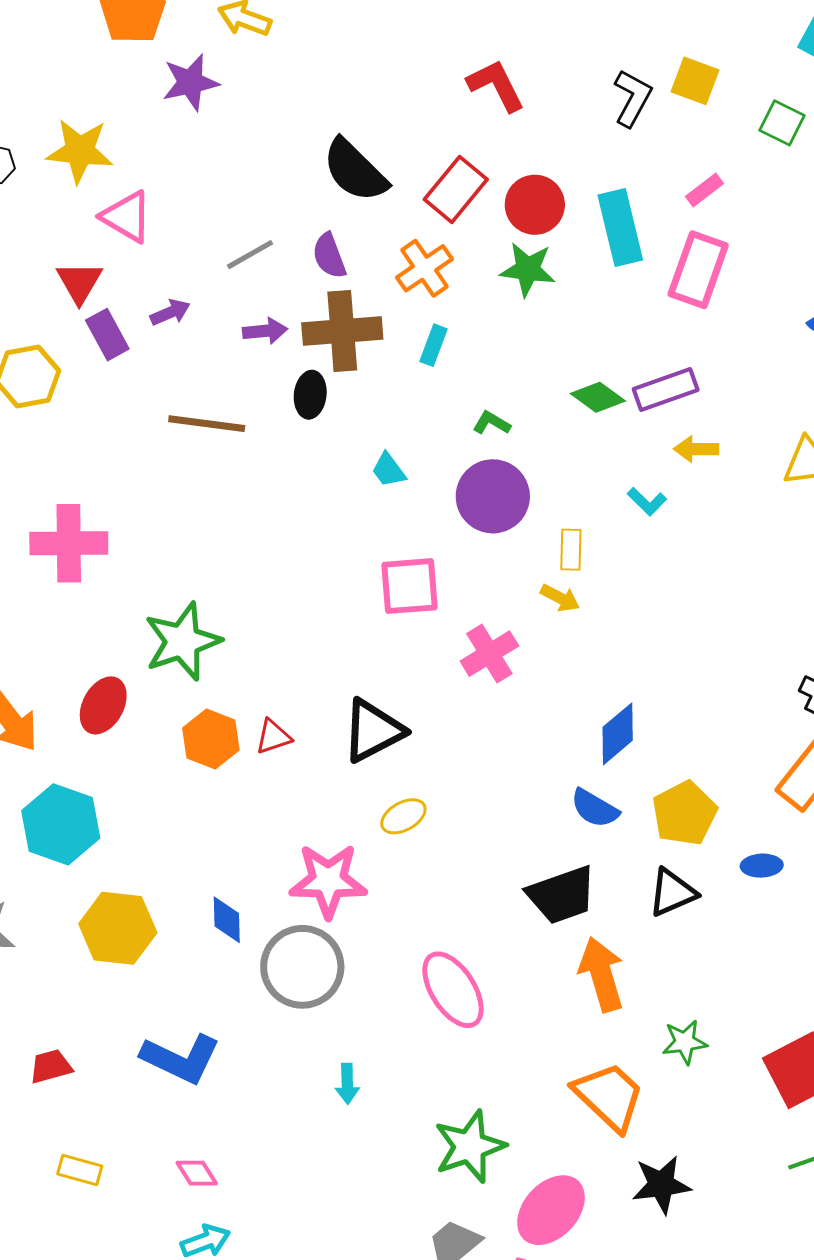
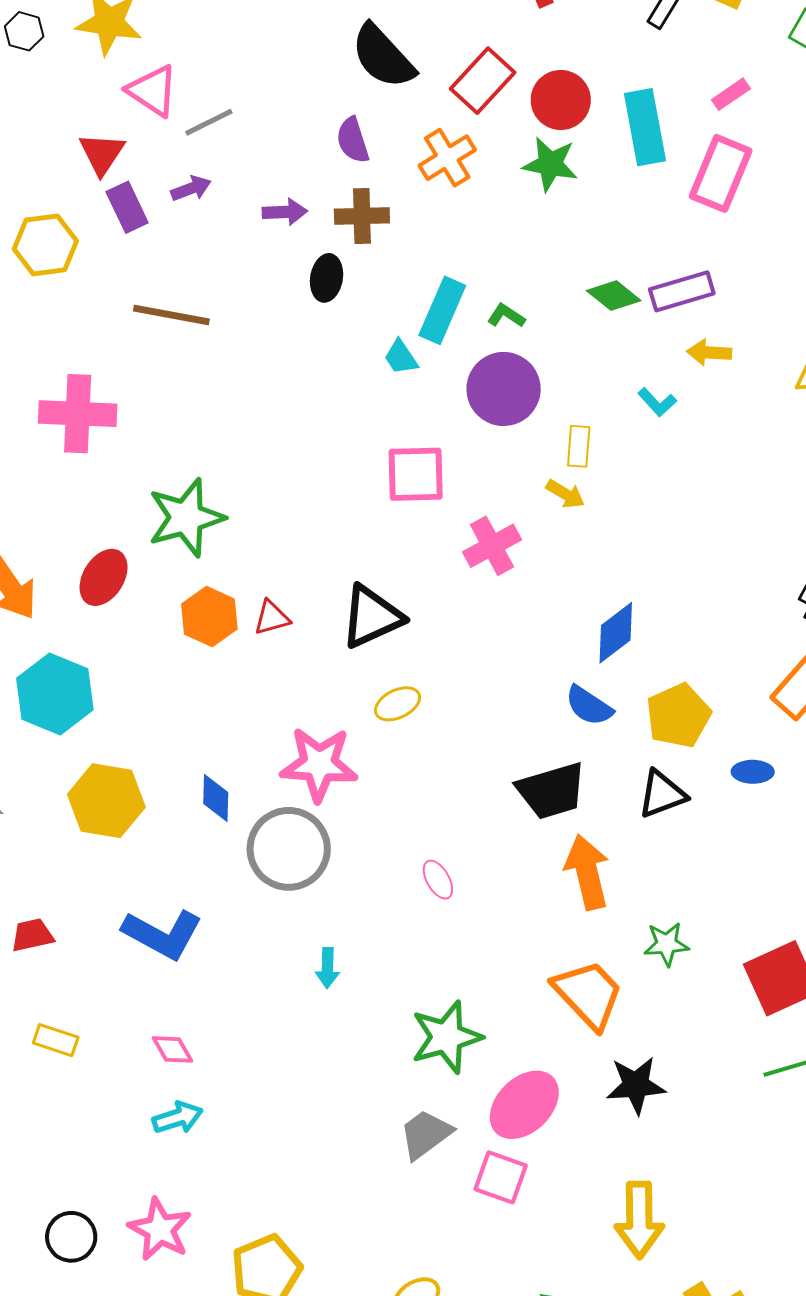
gray line: (250, 255) -> (209, 122), moved
brown cross: (342, 331) -> (362, 216), size x0.7
cyan rectangle: (433, 345) -> (442, 310), moved, size x1.6
brown line: (207, 424) -> (171, 315), moved
pink ellipse: (453, 990) -> (438, 880), size x0.5

